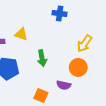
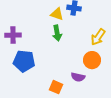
yellow triangle: (21, 34) -> (57, 14), moved
green arrow: (42, 58) -> (57, 33), moved

